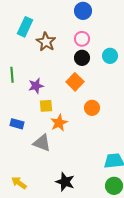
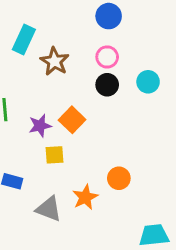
orange square: (75, 82) -> (72, 120), moved
orange circle: (92, 108) -> (119, 178), moved
orange star: (59, 123) -> (85, 197), moved

